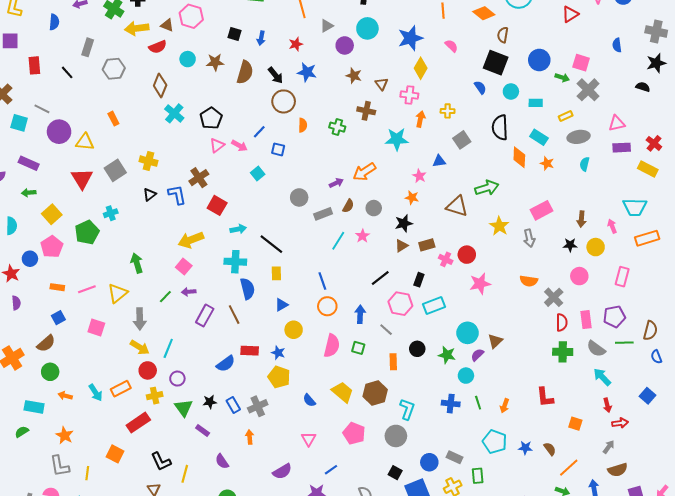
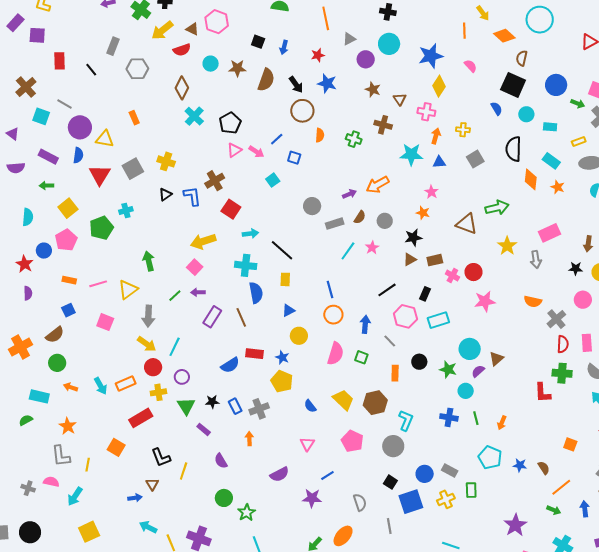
blue semicircle: (54, 22) -> (78, 155), moved
yellow arrow: (137, 28) -> (162, 30), turned -35
blue triangle: (439, 161) -> (439, 162), moved
red L-shape: (545, 397) -> (543, 393), moved

